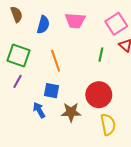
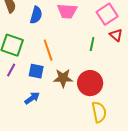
blue square: (51, 91) -> (36, 71), moved
blue arrow: (39, 110) -> (32, 98), turned 84
brown star: (71, 112) -> (63, 78), moved

